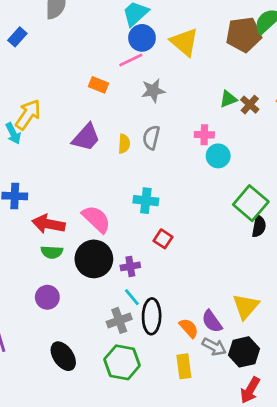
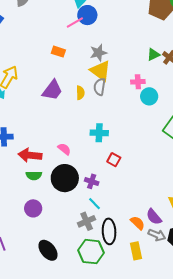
yellow triangle: (184, 42) -> (100, 71), moved
pink line: (131, 60) -> (75, 22), moved
pink semicircle: (96, 219) -> (64, 149), size x0.6
purple cross: (130, 266) -> (92, 181), turned 32
black ellipse: (152, 316) -> (109, 231), moved

